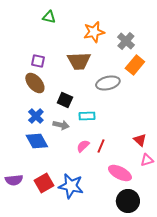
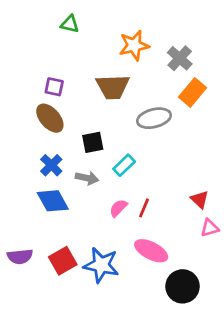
black square: (65, 100) -> (93, 142), turned -35
cyan rectangle: (87, 116) -> (124, 165), turned -42
pink ellipse: (120, 173) -> (151, 251), moved

